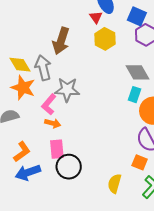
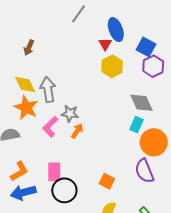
brown arrow: (61, 41) -> (29, 48), moved, size x0.6
gray star: (67, 90) -> (70, 114), size x0.7
orange arrow: (53, 123) -> (77, 131), moved, turned -77
orange square: (140, 162) -> (107, 181), moved

